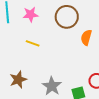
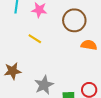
orange semicircle: (86, 37) -> (89, 45), turned 70

